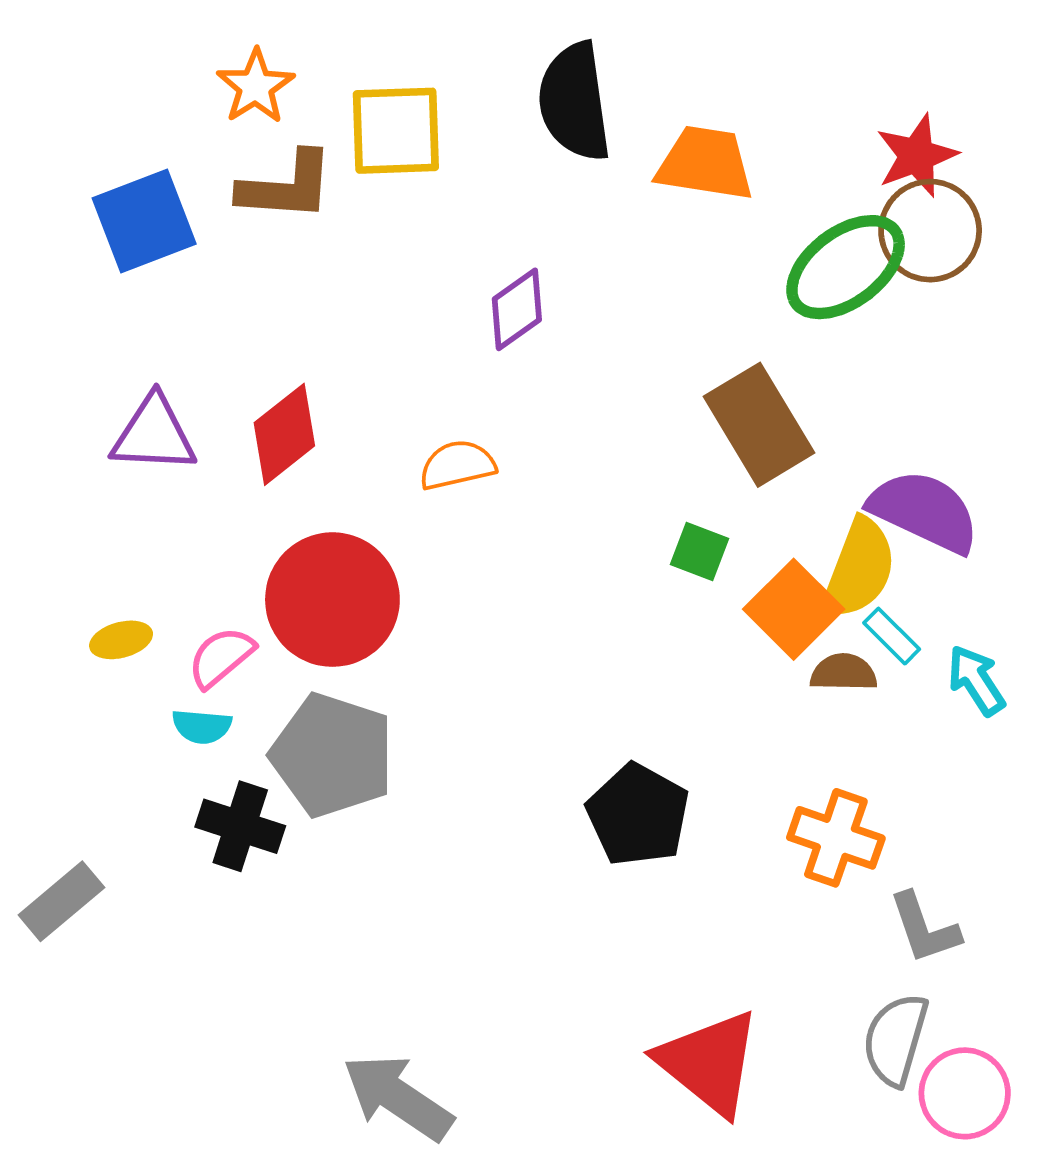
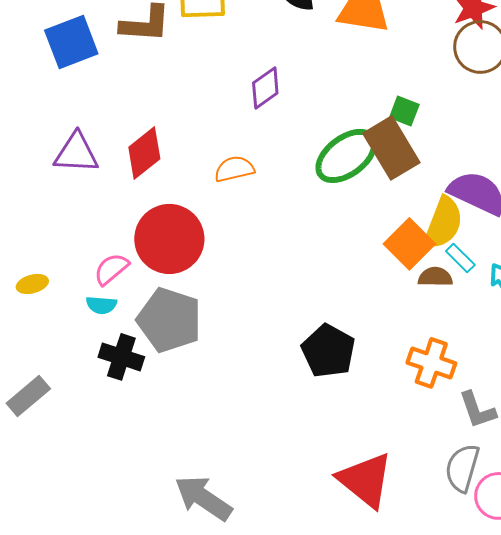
green ellipse: (846, 267) -> (346, 156), moved
green square: (699, 552) -> (404, 111), moved
yellow ellipse: (121, 640) -> (32, 284), moved

